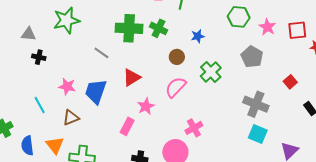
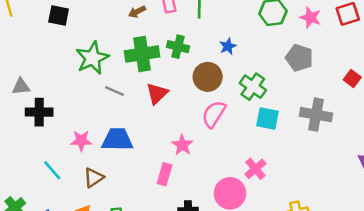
green star: (66, 20) -> (92, 58), moved
black cross: (39, 57) -> (39, 112), size x1.5
brown circle: (177, 57) -> (208, 77), size x1.5
red triangle: (132, 77) -> (157, 93), moved
blue trapezoid: (96, 91) -> (117, 140), turned 84
pink cross: (194, 128) -> (255, 169), moved
cyan square: (258, 134) -> (268, 119), moved

